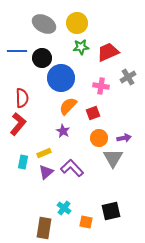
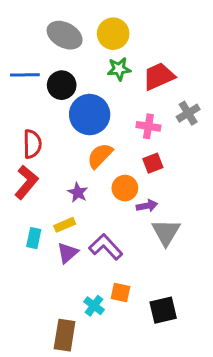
red square: (93, 113) -> (153, 163), moved
purple star: (63, 131) -> (78, 192), moved
orange circle: (99, 138) -> (125, 188), moved
purple arrow: (124, 138) -> (147, 206), moved
orange square: (86, 222) -> (120, 292), moved

